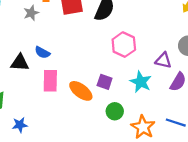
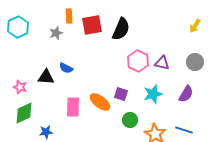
purple triangle: (163, 60) -> (162, 63), moved
pink rectangle: (50, 81) -> (73, 107), moved
cyan star: (141, 82) -> (153, 94), turned 30

